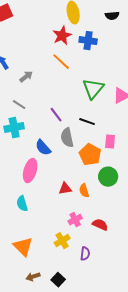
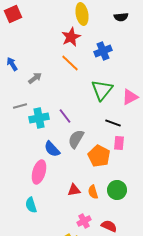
blue cross: (88, 41) -> (103, 51), moved, turned -30
gray line: (19, 105) -> (20, 106), moved, turned -48
black line: (87, 122) -> (113, 123), moved
cyan cross: (14, 128) -> (39, 118), moved
gray semicircle: (67, 138) -> (76, 139), turned 42
green circle: (108, 177) -> (117, 190), moved

